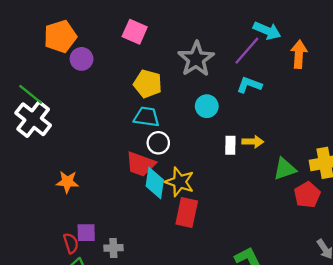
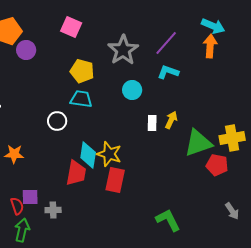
cyan arrow: (267, 31) -> (213, 26), moved
yellow arrow: (253, 142) -> (171, 120), turned -66
white circle: (158, 143) -> (57, 121), moved
red trapezoid: (141, 164) -> (76, 173), moved, turned -100
green triangle: (285, 169) -> (198, 143), size x1.4
red pentagon: (307, 195) -> (217, 165), turned -30

